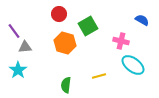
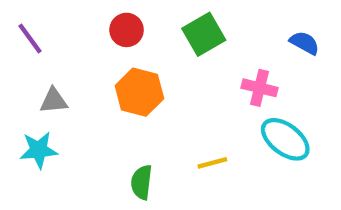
green square: (88, 26) -> (204, 34), moved
purple line: (14, 31) -> (30, 39), moved
cyan star: (18, 70) -> (39, 150), turned 30

